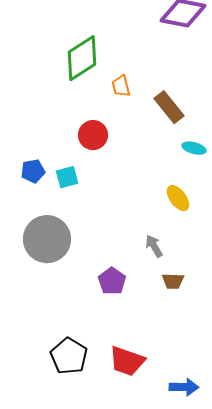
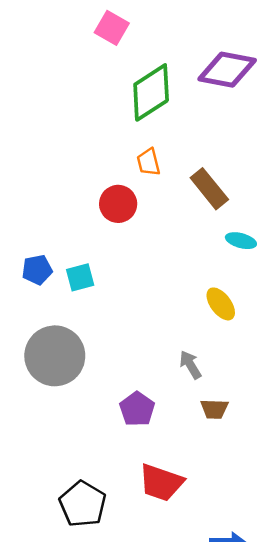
green diamond: (82, 58) -> (151, 92), moved
red circle: (93, 135) -> (118, 204), moved
red trapezoid: (127, 361) -> (161, 483), moved

